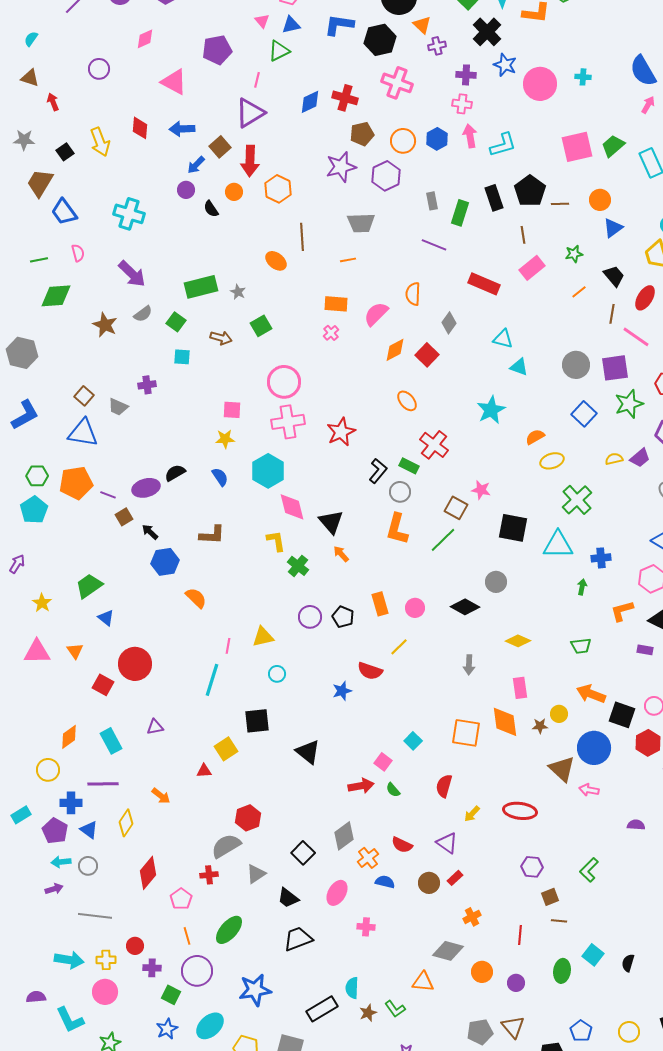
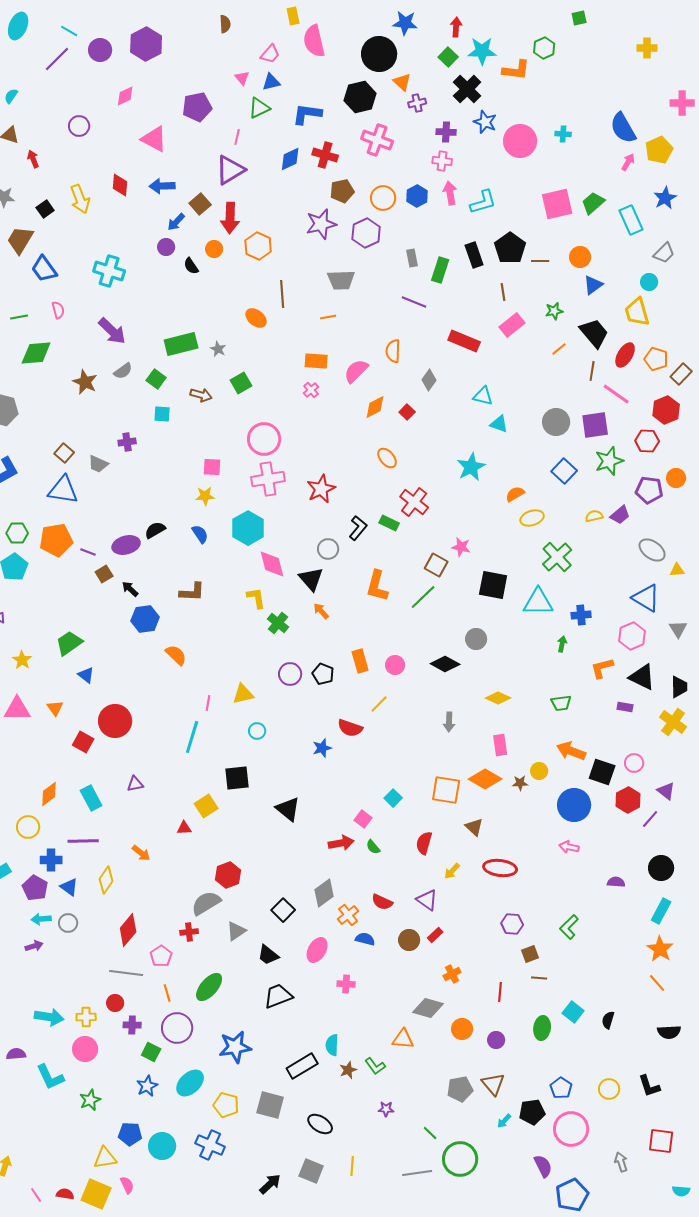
blue L-shape: (339, 25) -> (307, 114), moved
black trapezoid: (614, 276) -> (594, 333), size x1.4
red square: (427, 355) -> (407, 412), size x0.7
gray circle: (400, 492) -> (328, 549), moved
orange diamond: (505, 722) -> (485, 779), turned -52
brown triangle: (562, 769) -> (474, 827), moved, size x0.7
gray line: (95, 916) -> (126, 973), moved

